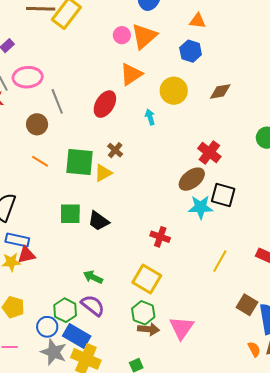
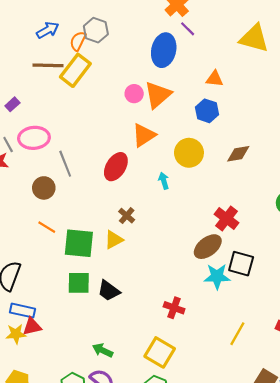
green square: (79, 162) -> (79, 243), moved

